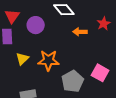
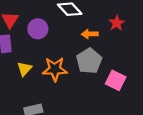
gray pentagon: (72, 81) -> (89, 61), moved

